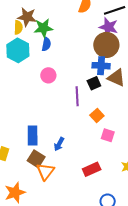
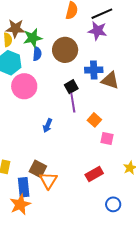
brown circle: (106, 45) -> (65, 50), moved
pink circle: (48, 75) -> (24, 86), moved, size x1.6
black square: (94, 83) -> (71, 87), moved
blue rectangle: (33, 135) -> (24, 187), moved
blue arrow: (59, 144) -> (48, 125), moved

